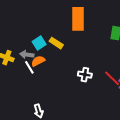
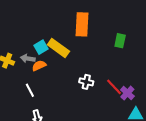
yellow rectangle: (56, 43) -> (58, 48), size x1.5
white line: (29, 67) -> (30, 90), moved

